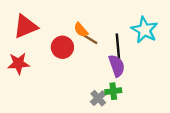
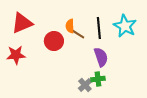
orange semicircle: (81, 30) -> (70, 26), turned 40
black line: (118, 46) -> (99, 28), moved

